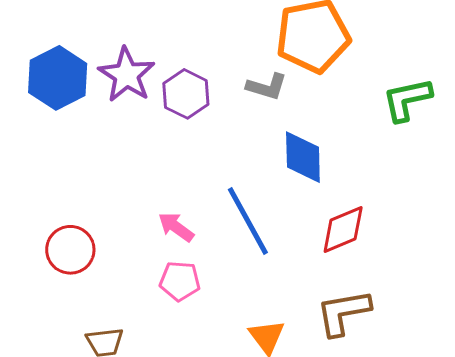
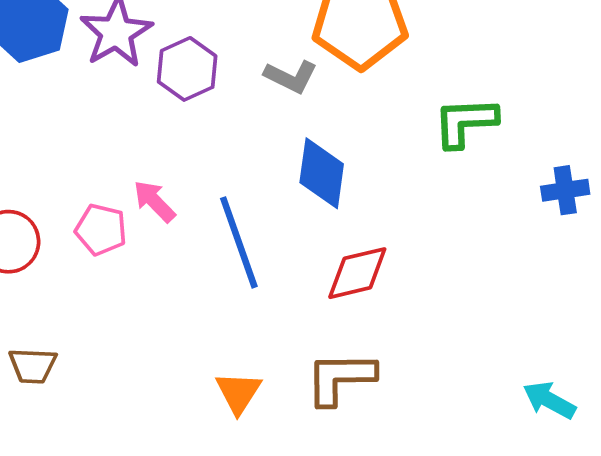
pink arrow: (176, 227) -> (154, 201), moved
pink pentagon: (180, 281) -> (101, 230), moved

